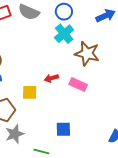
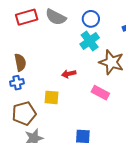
red arrow: (51, 78) -> (69, 74), moved

